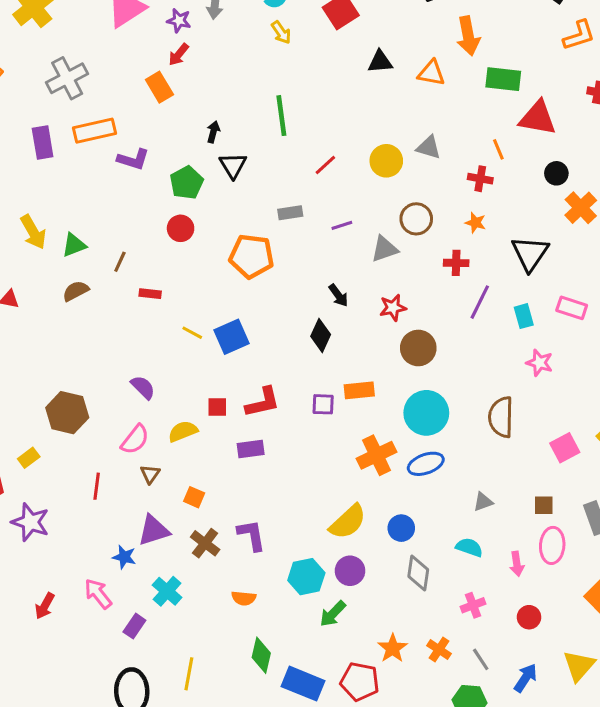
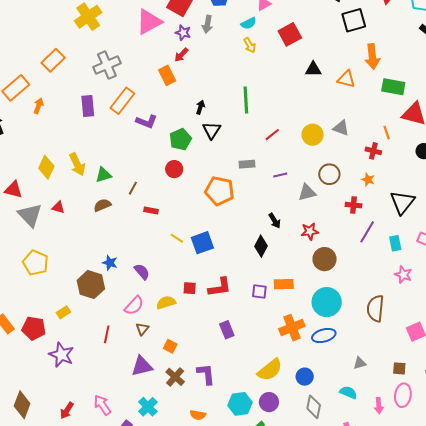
orange rectangle: (94, 131) -> (122, 101), turned -44
purple rectangle: (251, 449) -> (227, 330), moved, turned 72
blue star: (124, 557) -> (110, 263), moved

